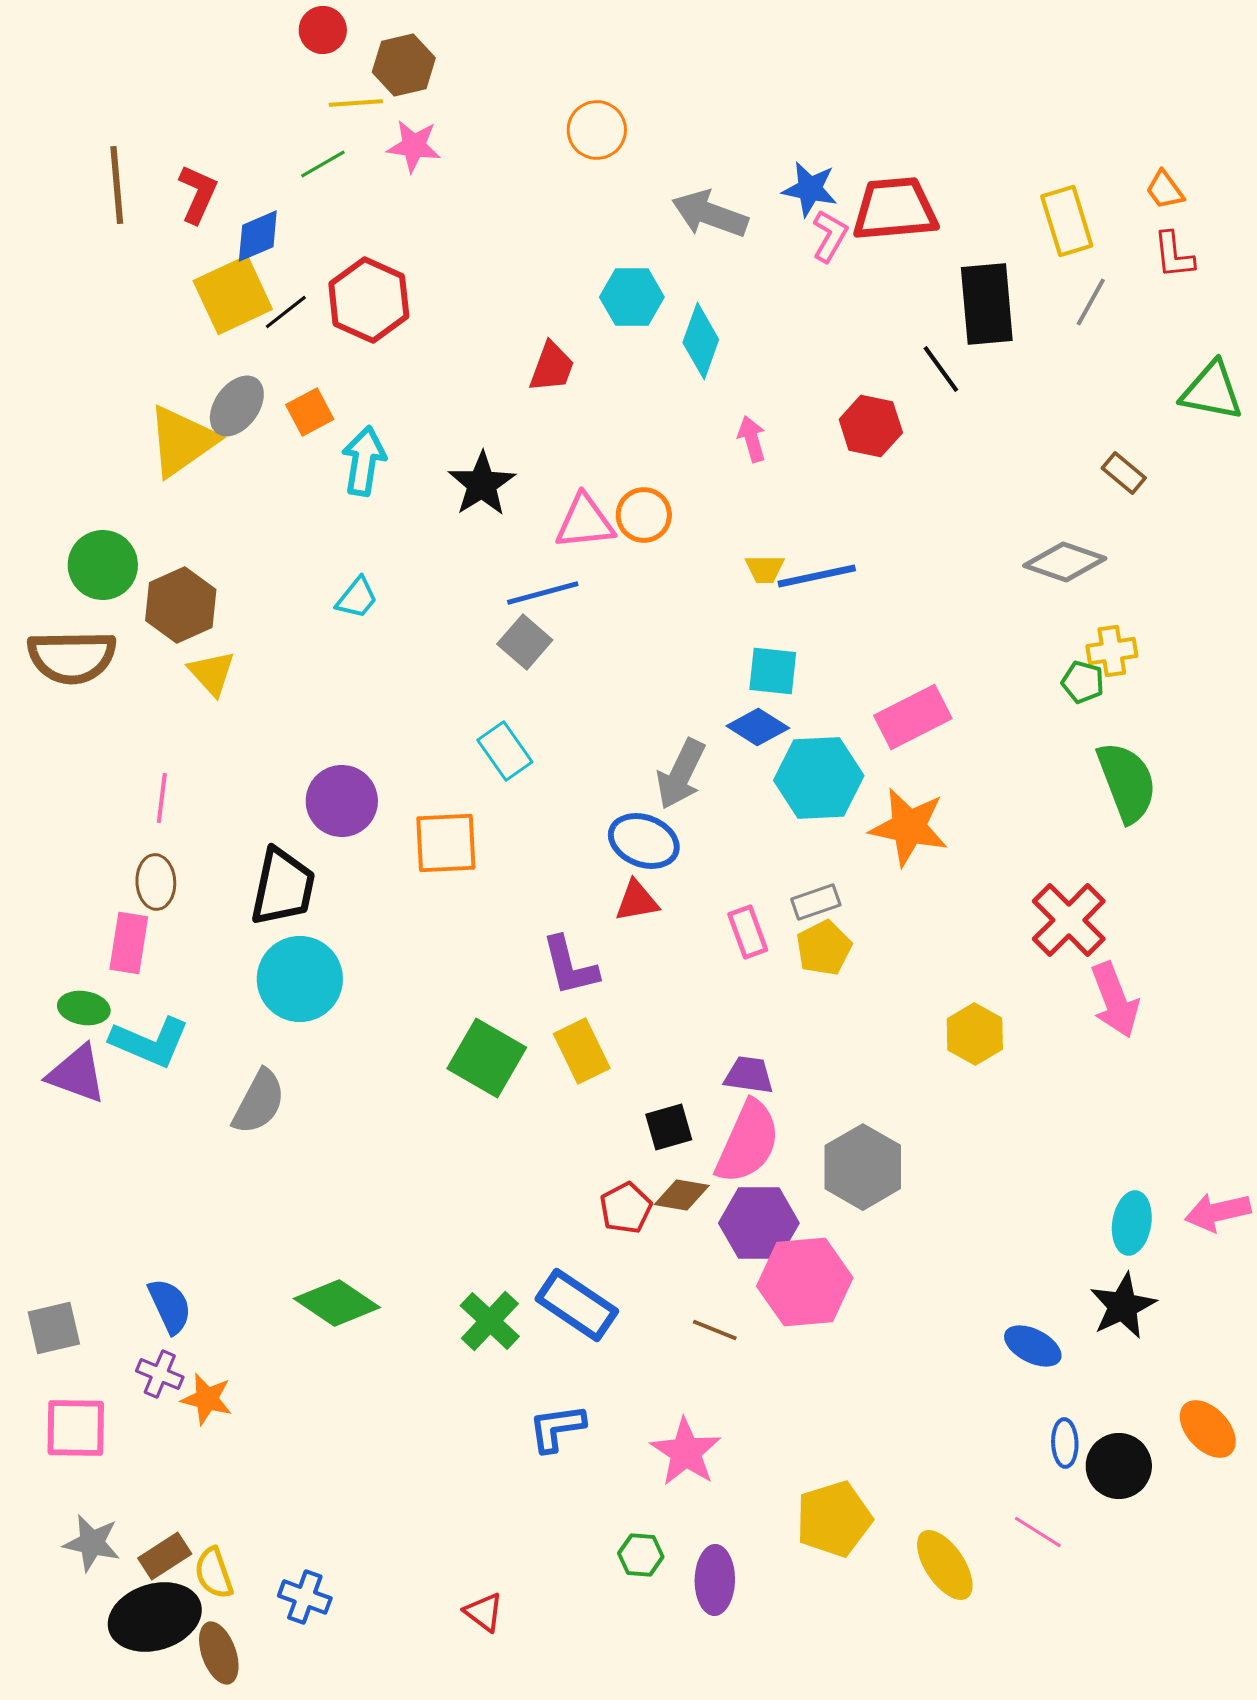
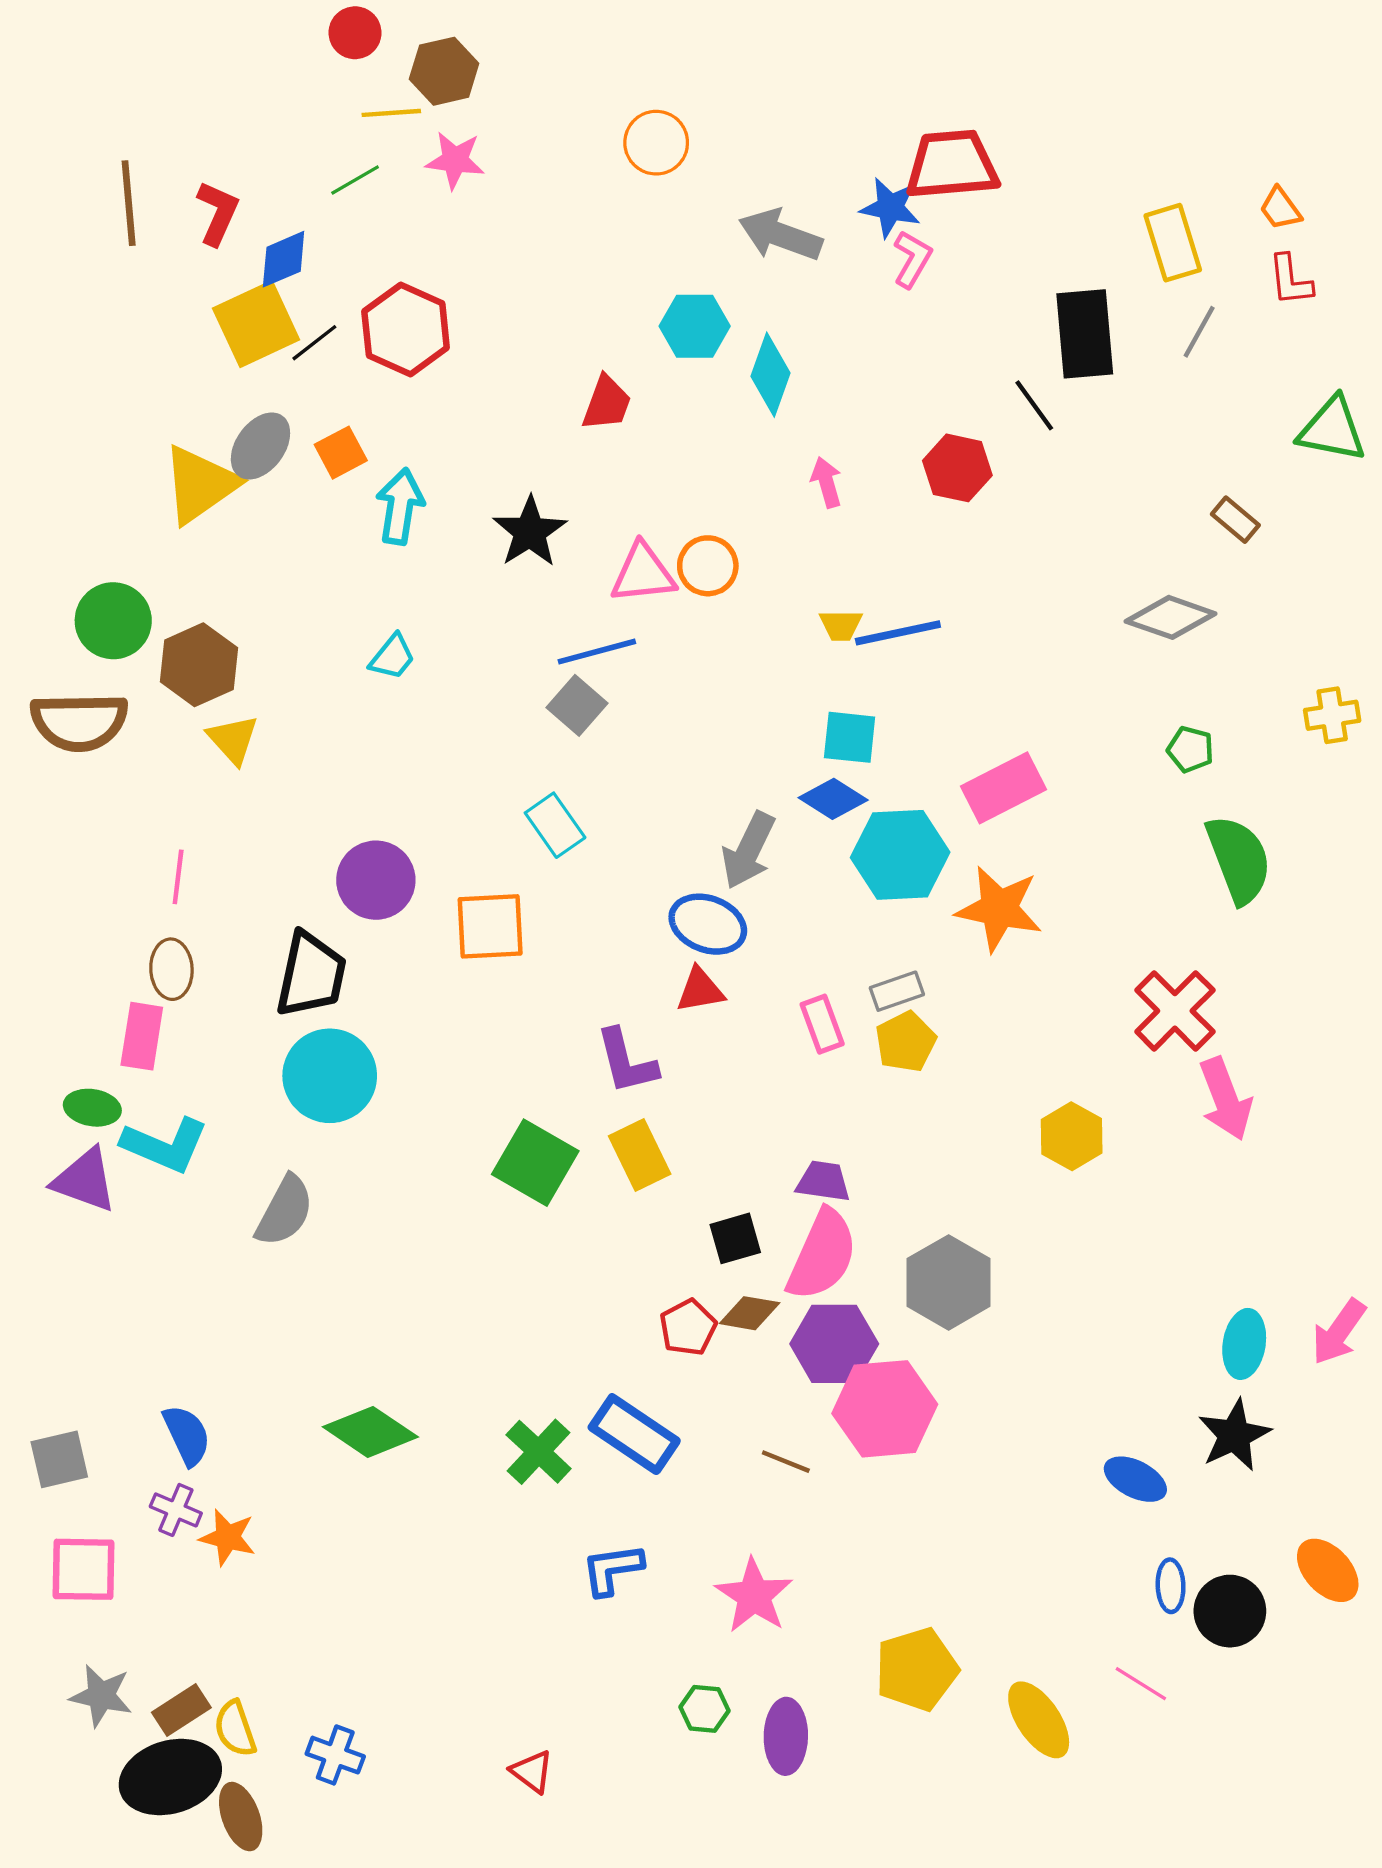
red trapezoid: (895, 209) -> (952, 165), moved
yellow cross: (1112, 651) -> (1332, 715), moved
pink arrow: (1218, 1212) -> (1339, 1332), turned -42

